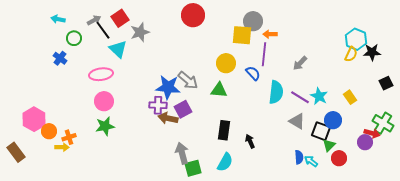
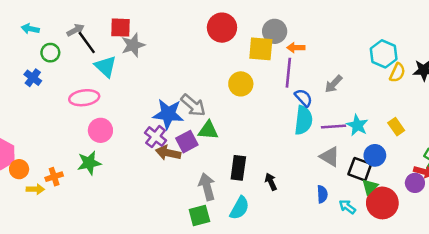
red circle: (193, 15) -> (222, 28), moved
red square: (120, 18) -> (121, 28), moved, turned 36
cyan hexagon: (356, 39) -> (384, 54), moved
blue semicircle: (253, 73) -> (303, 98), moved
green triangle: (219, 90) -> (208, 130), moved
purple line: (300, 97) -> (334, 127), turned -36
pink circle: (104, 101) -> (100, 130), moved
purple cross: (158, 105) -> (156, 137), turned 36
orange cross: (69, 137) -> (54, 177), moved
gray arrow: (182, 153) -> (207, 187), moved
blue semicircle: (299, 157) -> (322, 194), moved
red circle: (339, 158) -> (382, 203), size x1.6

